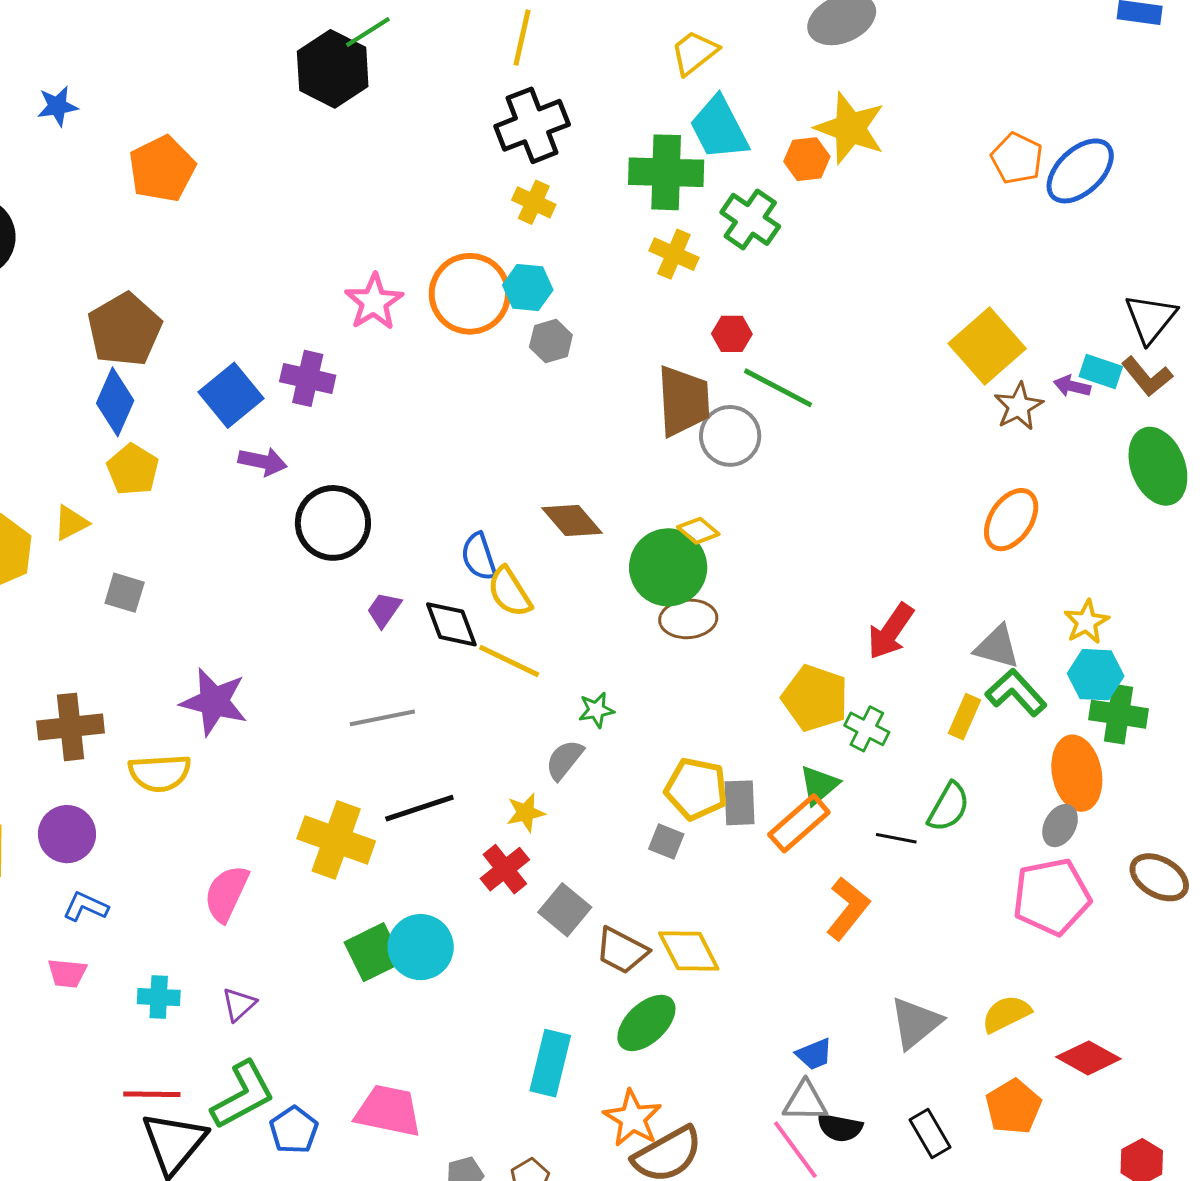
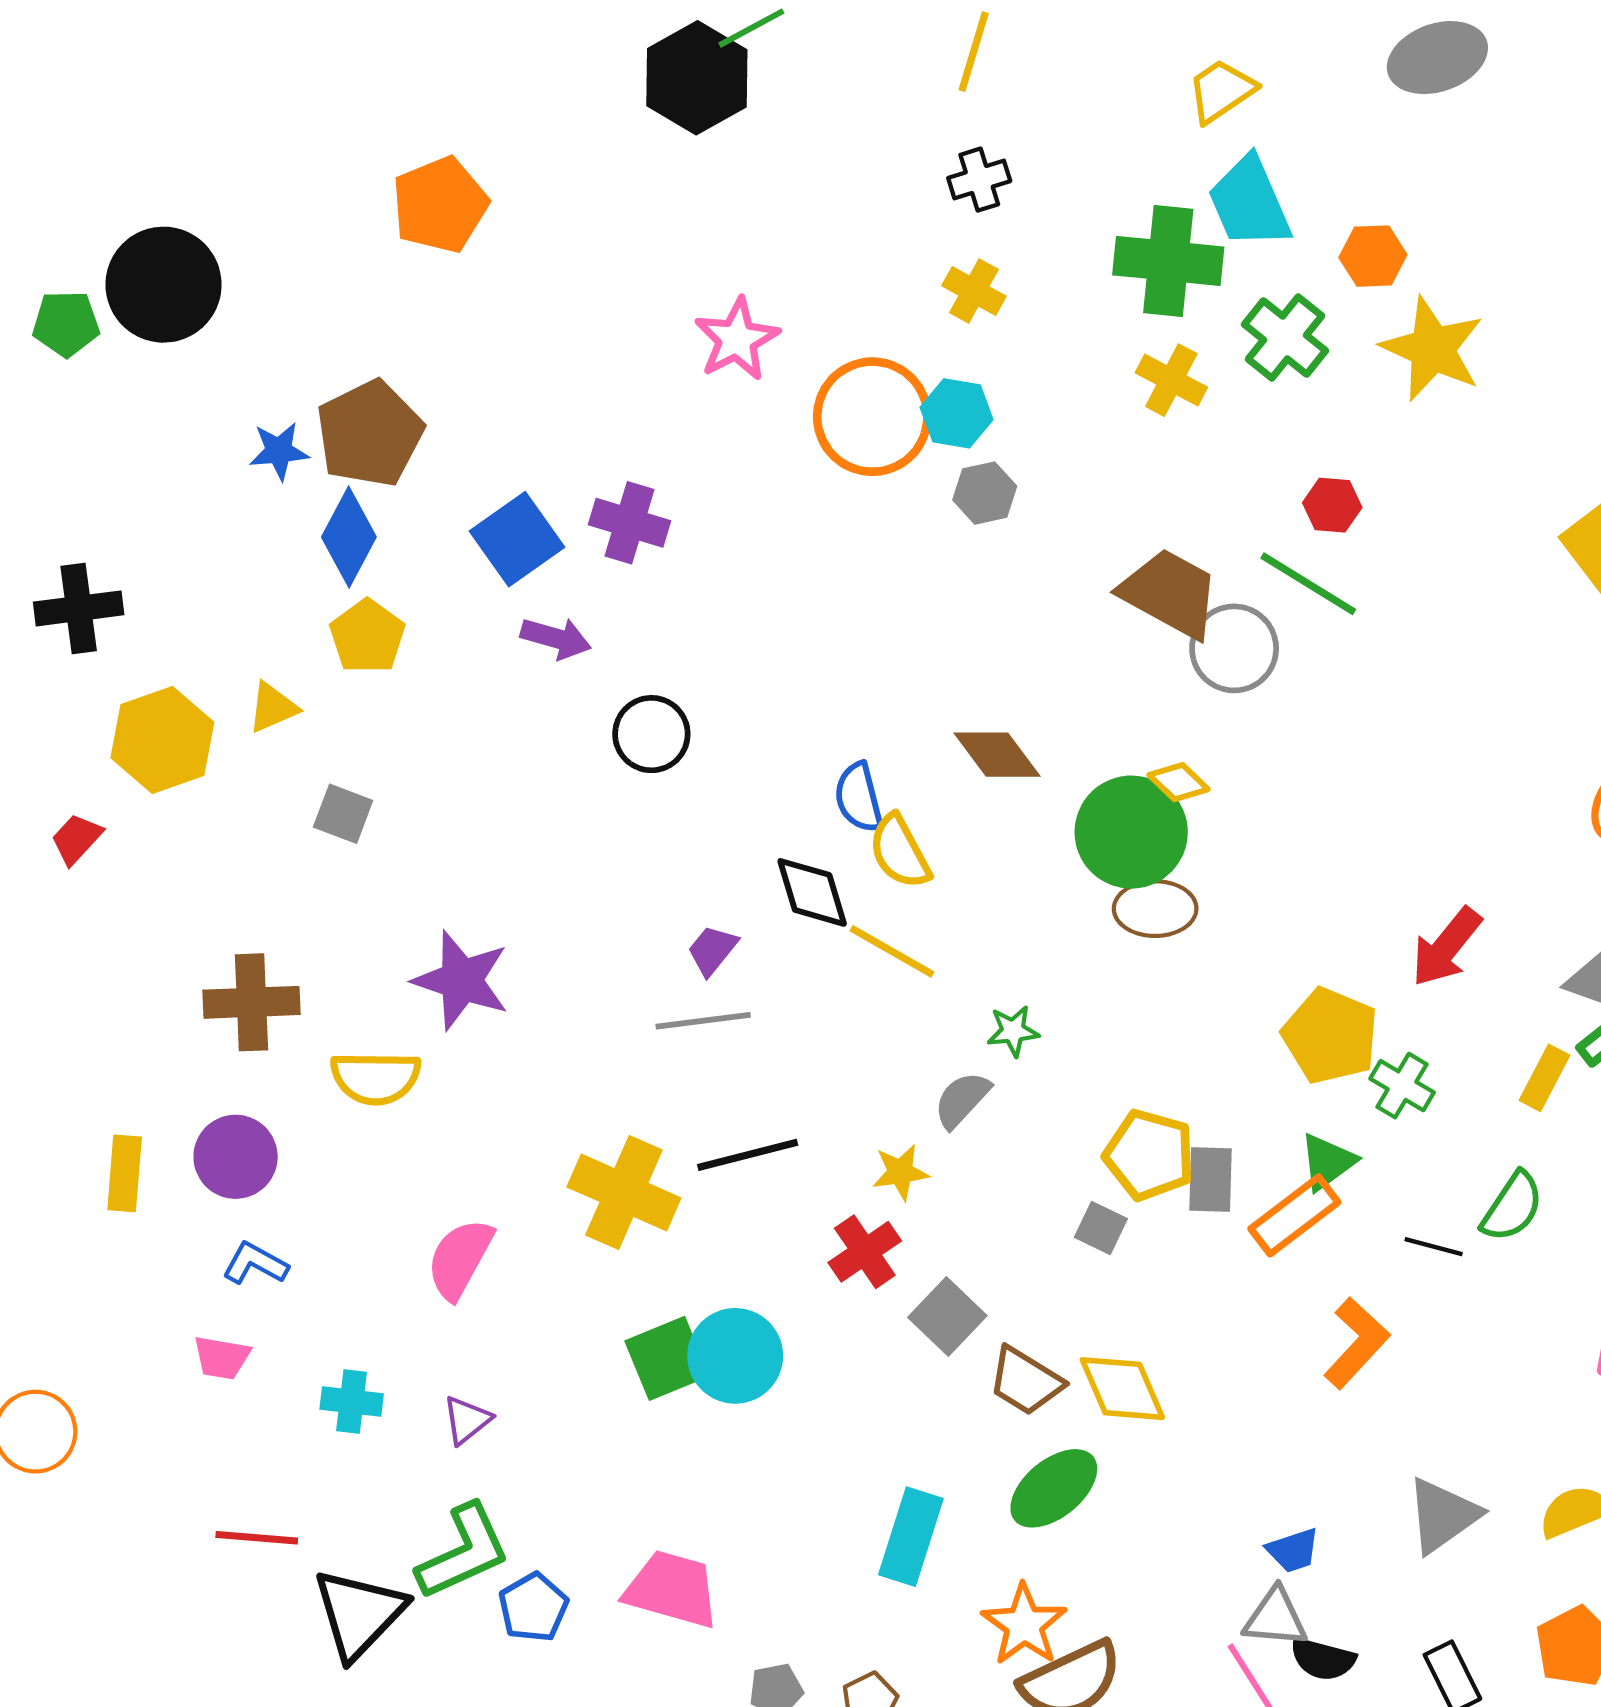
blue star: (57, 106) -> (279, 451), moved
black cross: (532, 125) -> (979, 180), size x0.6
yellow star: (850, 128) -> (1432, 349), moved
pink star: (374, 302) -> (737, 339), moved
red hexagon: (732, 334) -> (1332, 505), moved
brown trapezoid: (683, 401) -> (1170, 593), turned -62
black circle: (333, 523) -> (651, 734), size x0.7
purple trapezoid: (384, 610) -> (712, 950), moved
red line: (152, 1094) -> (257, 1538), moved

